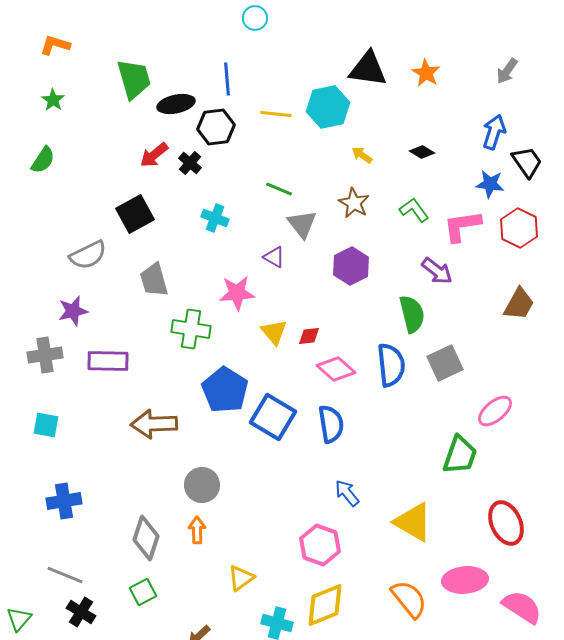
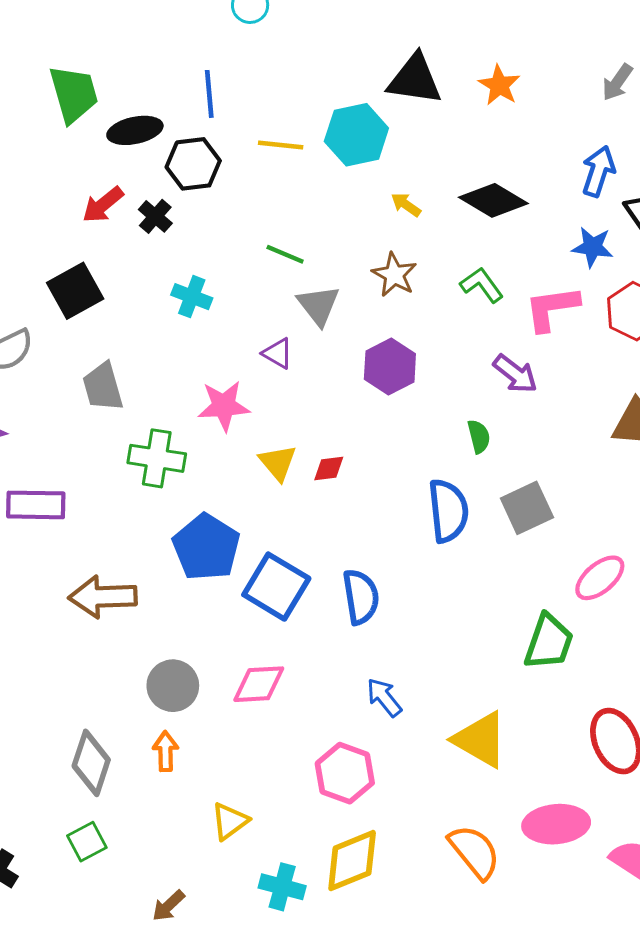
black diamond: (422, 152) -> (493, 200), size x1.8
green semicircle: (412, 314) -> (479, 436), size x0.6
pink diamond: (336, 369) -> (259, 684), moved, turned -45

